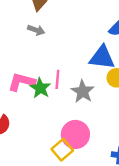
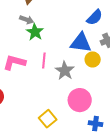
green star: (40, 88) -> (35, 32), moved
pink circle: (75, 134) -> (80, 100), moved

